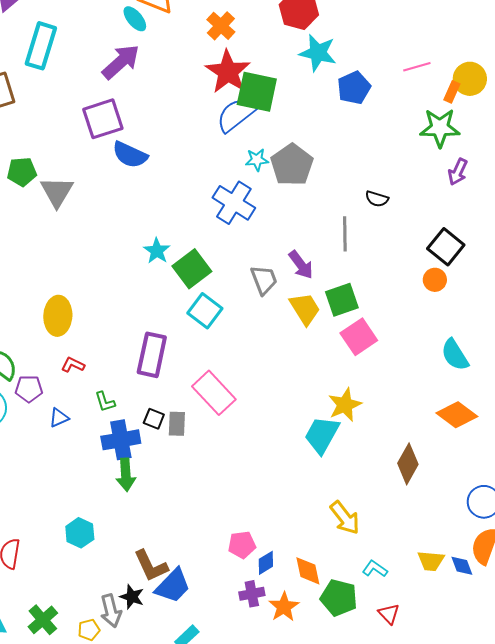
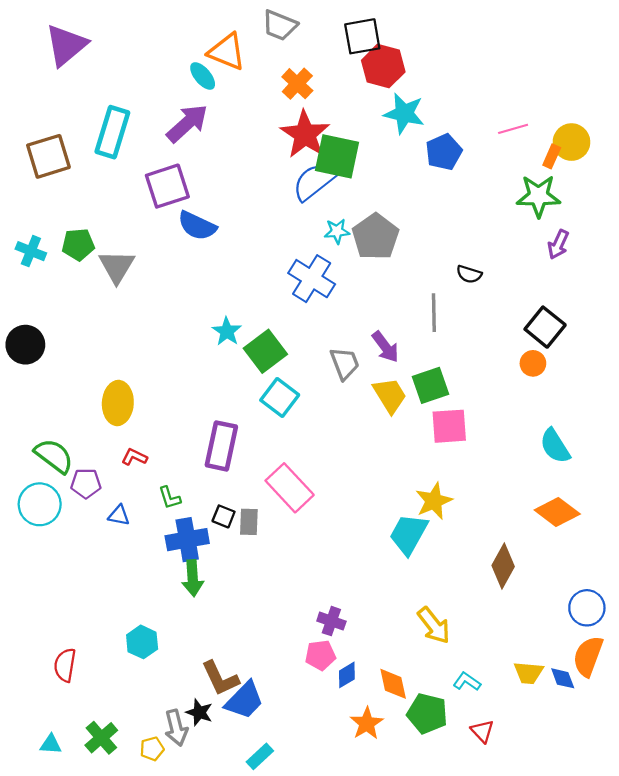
cyan rectangle: (41, 46) -> (112, 132), moved
pink square: (359, 337) -> (449, 426), turned 30
blue triangle: (59, 418) -> (119, 515), turned 35
purple cross: (252, 594) -> (331, 621), moved, turned 30

